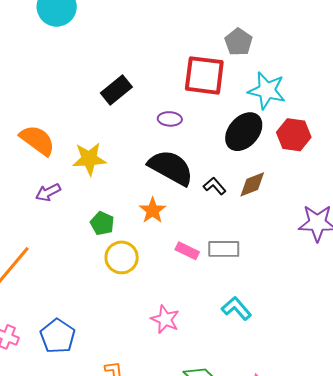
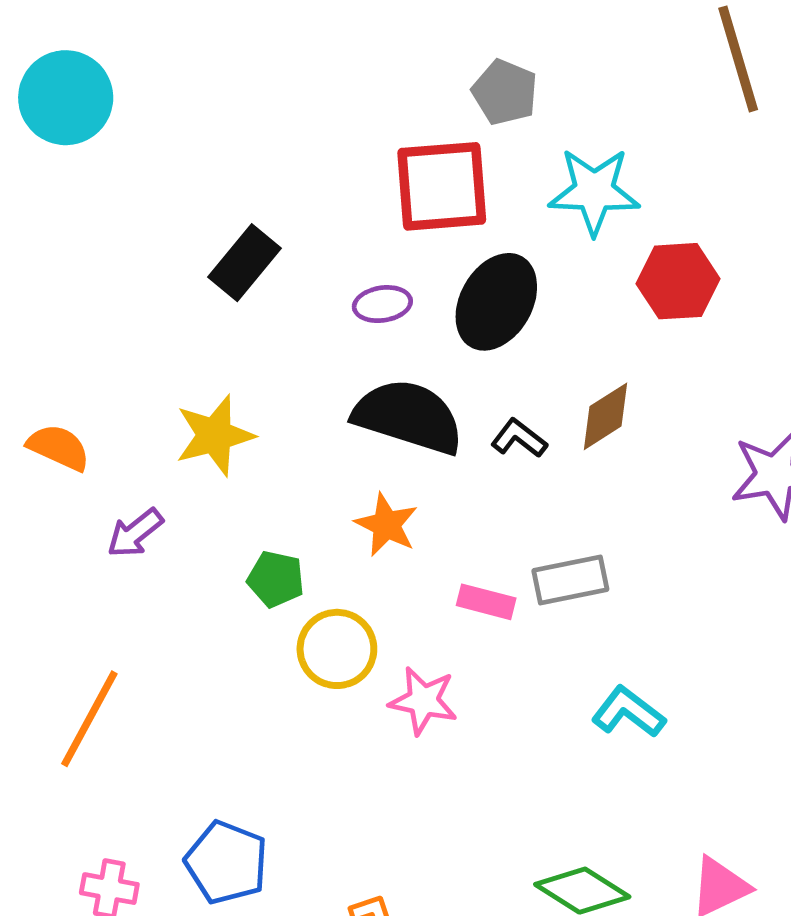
black ellipse: (244, 132) -> (496, 302), moved
orange semicircle: (37, 140) -> (59, 447), moved, size x0.7
pink star: (165, 319) -> (423, 701), moved

